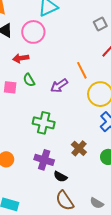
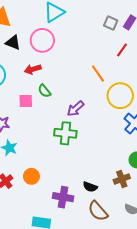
gray square: (100, 24) -> (111, 23), turned -32
purple arrow: (59, 86) -> (76, 109), moved
brown cross: (79, 148) -> (122, 179), moved, turned 35
purple cross: (44, 160) -> (63, 197), moved

